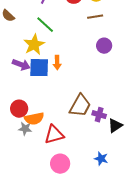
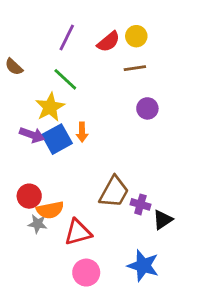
blue square: (39, 68) -> (57, 139), turned -30
blue star: (101, 159) -> (143, 266), size x1.6

